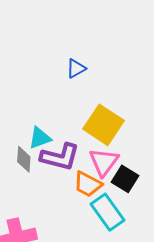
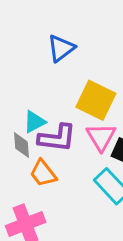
blue triangle: (76, 69) -> (61, 48), size x1.4
orange trapezoid: (88, 184) -> (43, 173), moved, turned 32

